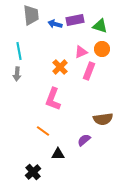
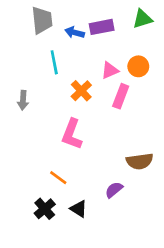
green triangle: (100, 26) -> (142, 19), moved, turned -35
cyan line: (19, 51) -> (54, 62), moved
black triangle: (58, 154) -> (79, 209), turned 32
black cross: (33, 172) -> (45, 209), moved

